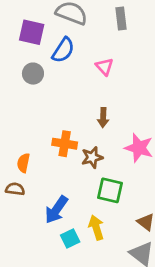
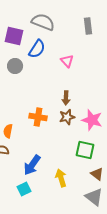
gray rectangle: (121, 19) -> (88, 26), moved
brown star: (92, 157) -> (67, 117), moved
green square: (110, 190) -> (85, 150), moved
cyan square: (70, 239) -> (24, 189), moved

